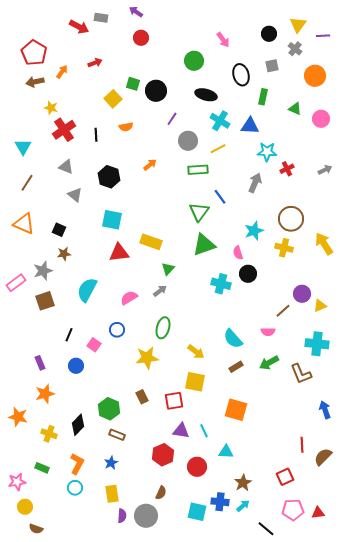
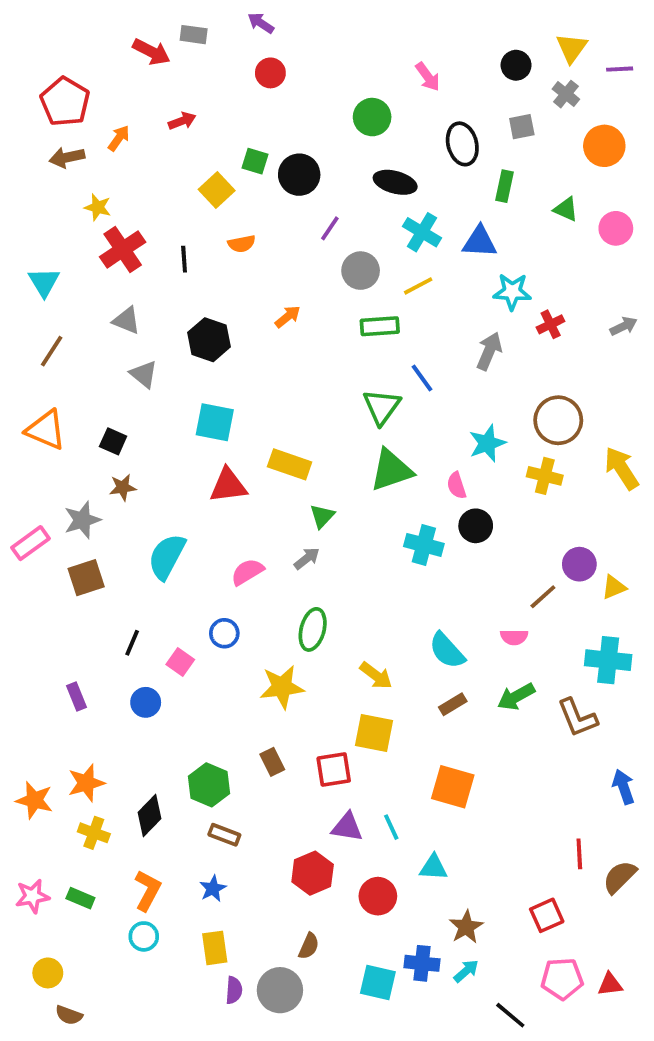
orange star: (45, 394) -> (86, 783), moved
pink star: (17, 482) -> (32, 896), moved

